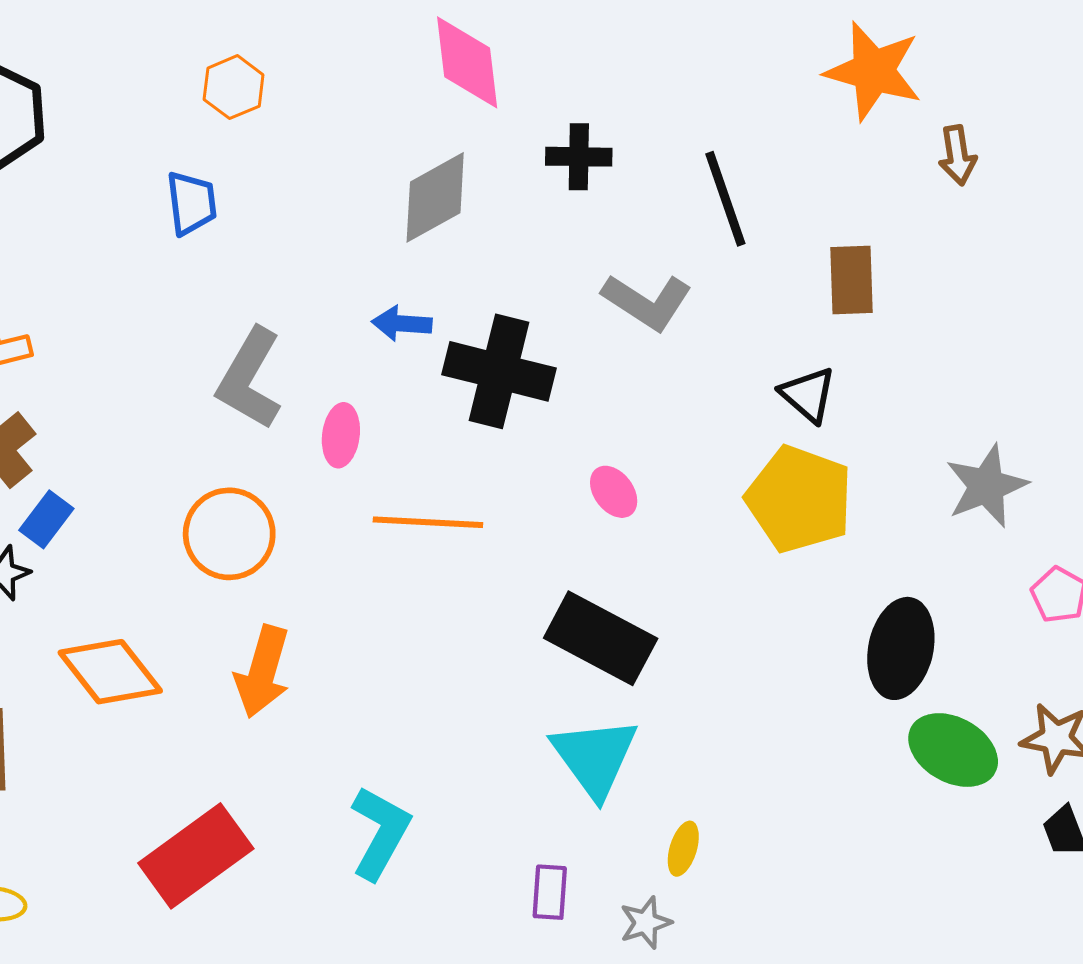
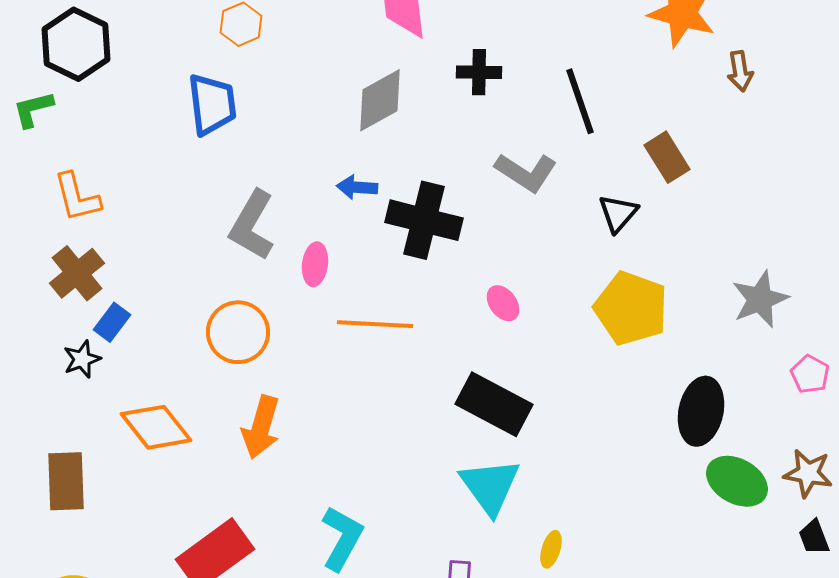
blue trapezoid: (191, 203) -> (212, 104), size x1.4
brown rectangle: (852, 280) -> (667, 157), turned -30
black triangle: (808, 395) -> (618, 213), moved, turned 30

